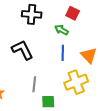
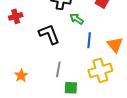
green arrow: (61, 30) -> (77, 19), moved

